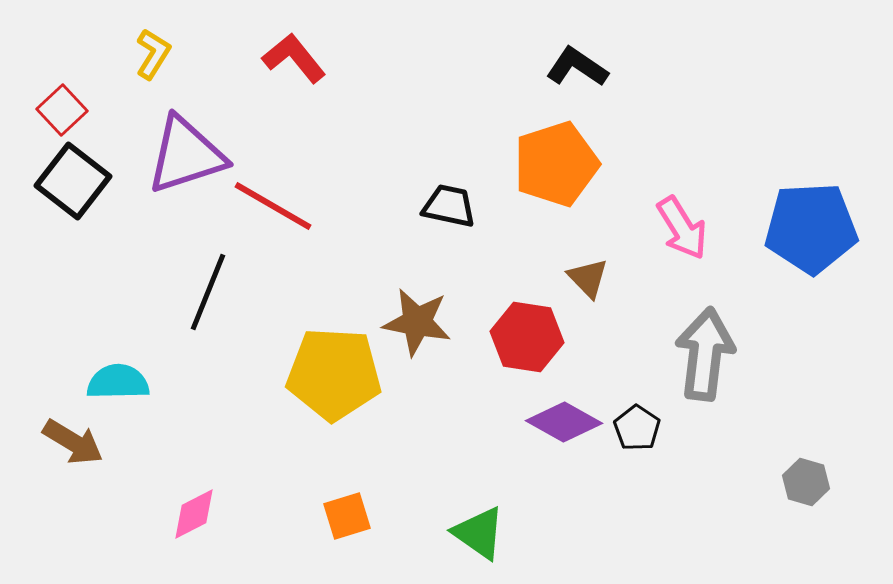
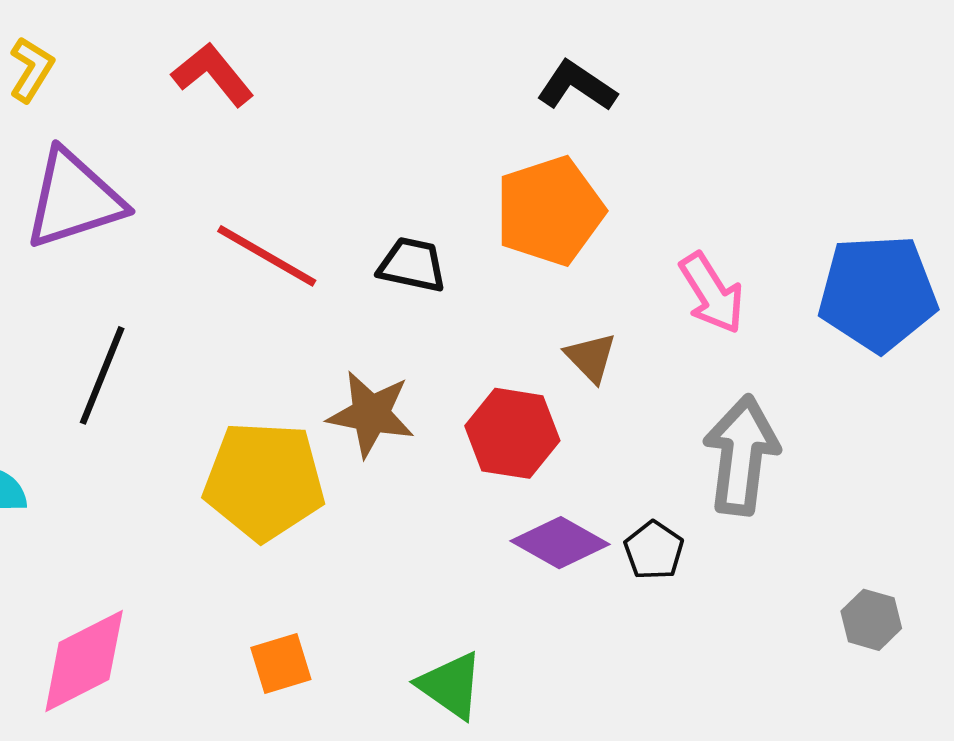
red line: (273, 206) -> (267, 256), moved
pink diamond: (194, 514) -> (84, 661), size x1.6

